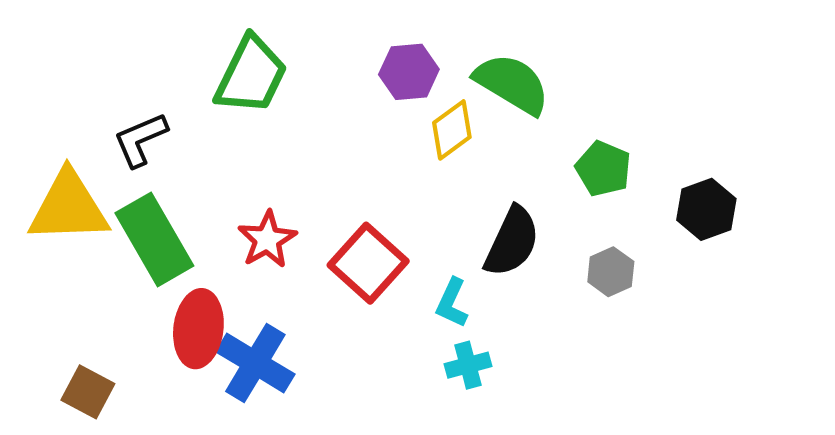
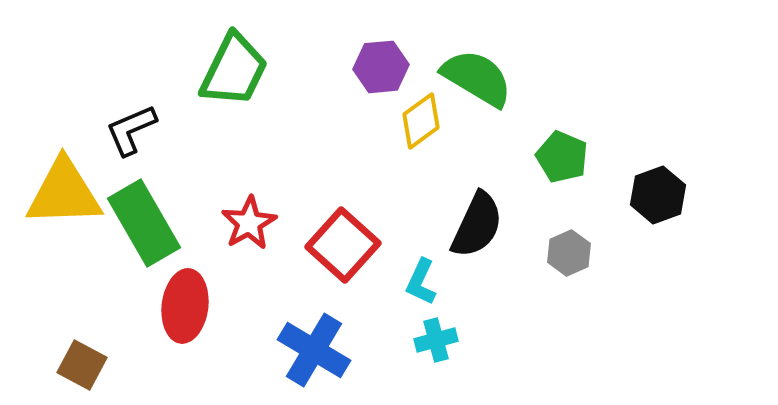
blue cross: (255, 363) -> (314, 350), moved

